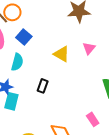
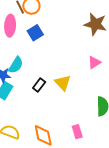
yellow triangle: (62, 54) -> (63, 83), moved
cyan semicircle: (17, 62) -> (16, 65), moved

